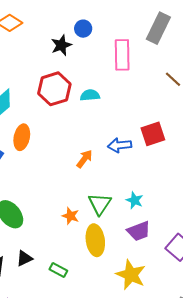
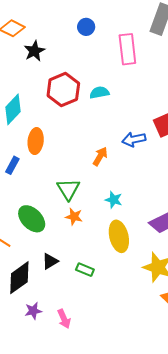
black star: (61, 45) -> (34, 51), moved
cyan star: (135, 200) -> (114, 200), moved
green triangle: (100, 204) -> (68, 189), moved
orange star: (71, 216) -> (74, 217), moved

